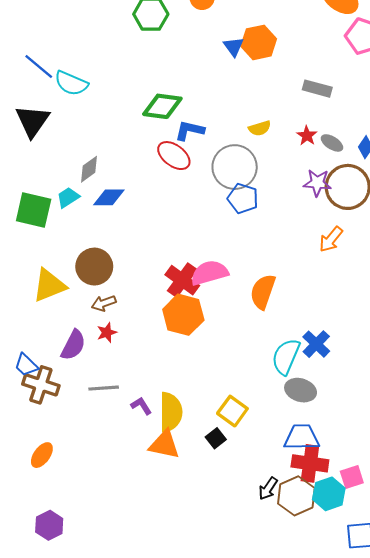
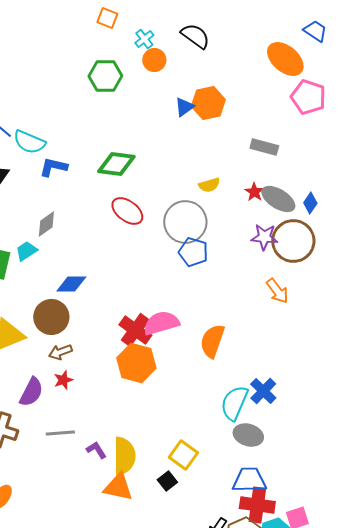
blue triangle: (234, 47) -> (184, 107), turned 30
blue L-shape: (190, 130) -> (53, 167), moved
gray ellipse: (332, 143) -> (278, 199), size x1.6
blue diamond: (109, 197) -> (71, 284), moved
orange arrow: (331, 239) -> (277, 291), turned -76

